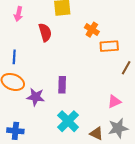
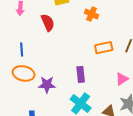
orange rectangle: (109, 46) -> (104, 48), moved
purple rectangle: (62, 85) -> (81, 74), moved

